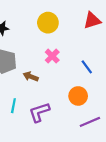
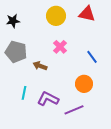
red triangle: (92, 20) -> (87, 14), moved, turned 30
purple L-shape: (39, 112) -> (48, 99), turned 45
purple line: (90, 122) -> (74, 110), moved

